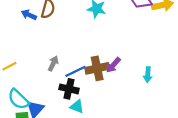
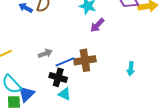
gray arrow: (53, 63) -> (45, 53), turned 40
purple arrow: (113, 65) -> (97, 25), moved

